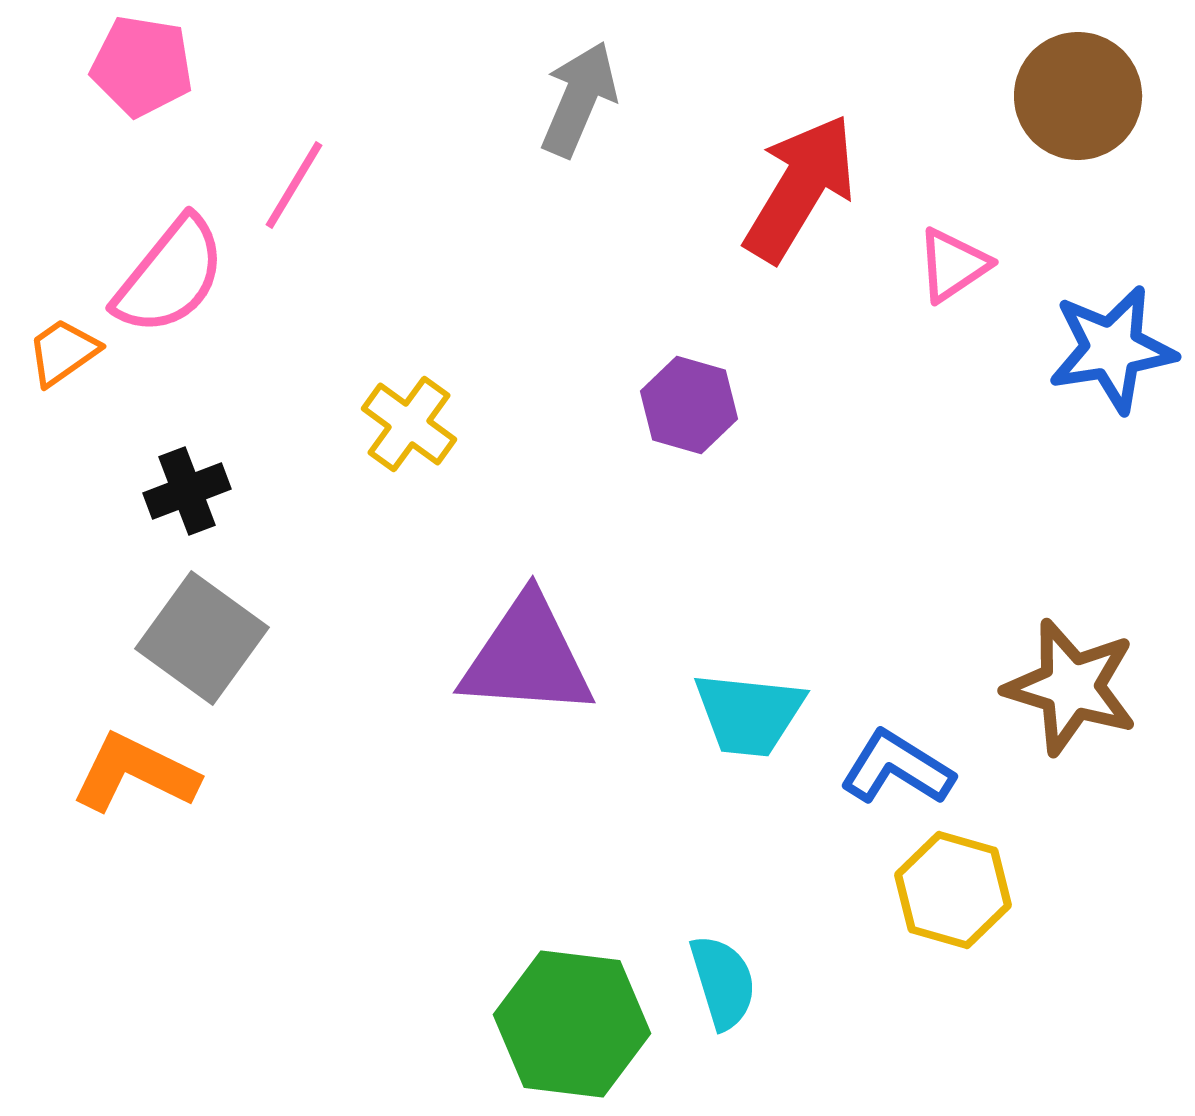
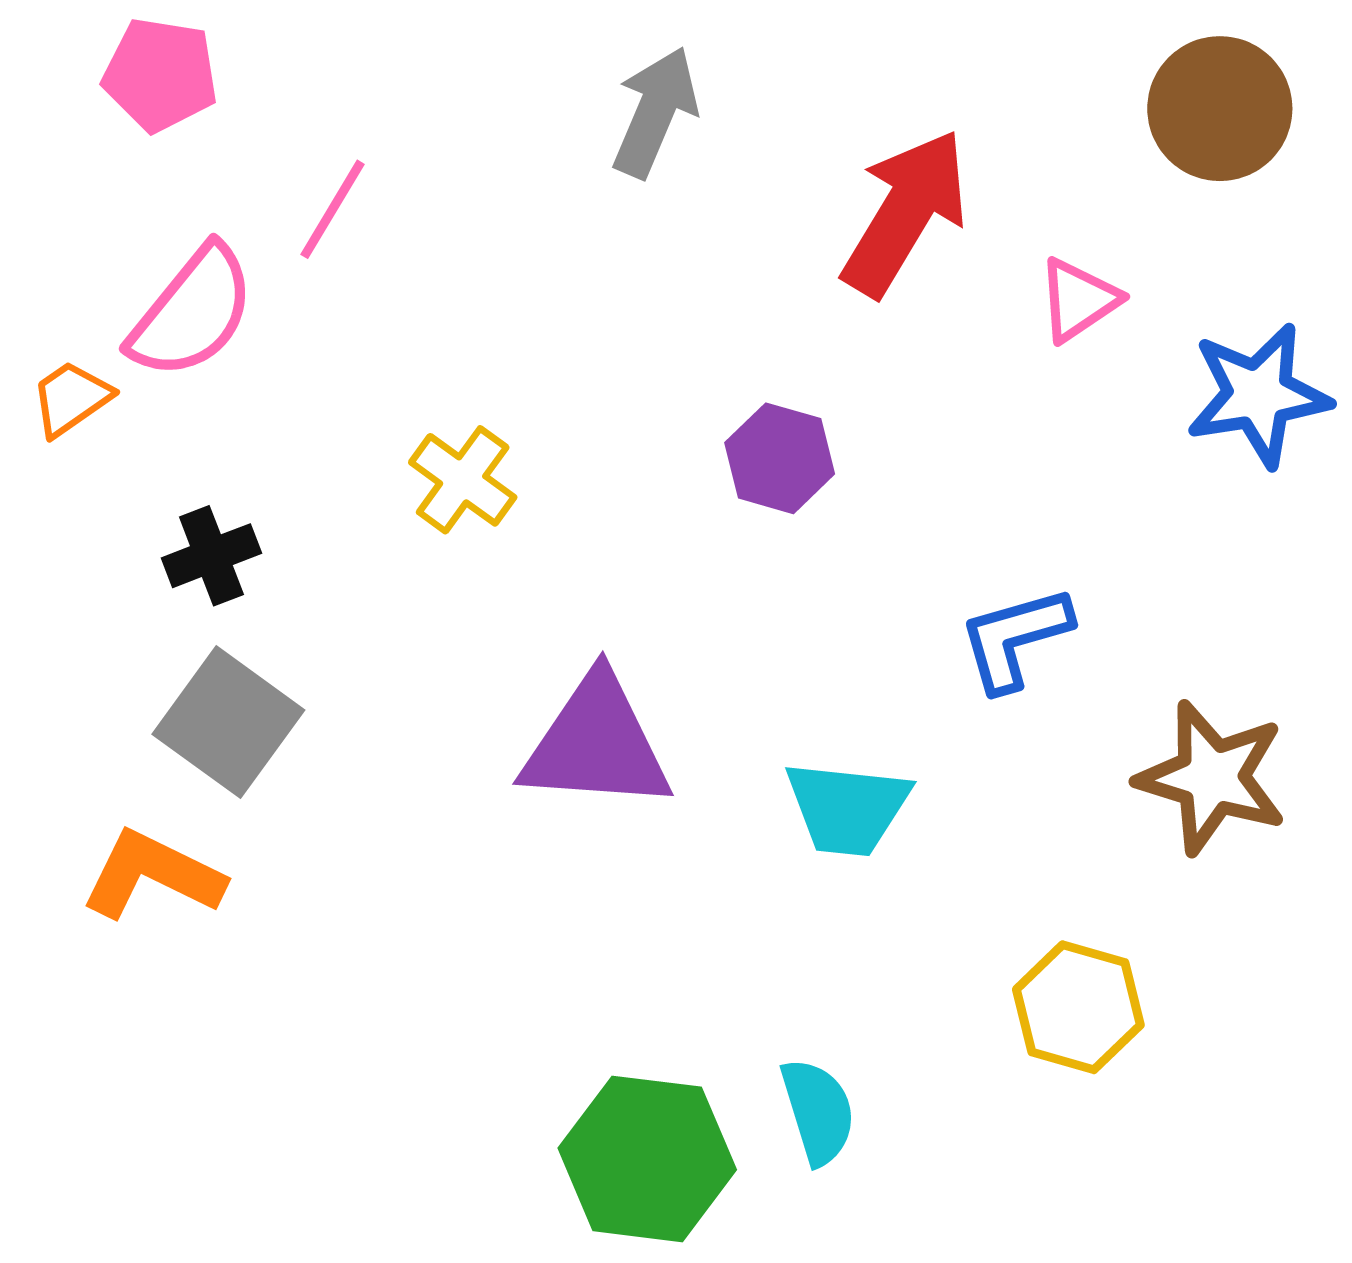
blue L-shape: (897, 768) -> (1015, 638), moved, turned -48

